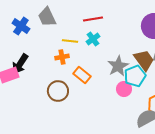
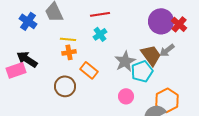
yellow line: (70, 41) -> (68, 39), moved
black arrow: (20, 64) -> (27, 59), turned 90
pink circle: (124, 89) -> (126, 96), moved

